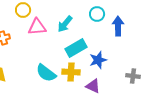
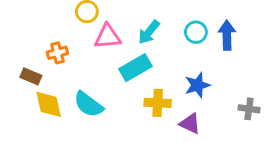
cyan circle: (97, 14) -> (196, 32), moved
cyan rectangle: (76, 48) -> (136, 68), moved
cyan semicircle: (46, 73) -> (88, 104), moved

